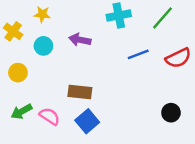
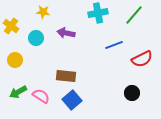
yellow star: (42, 14) -> (43, 12), moved
red semicircle: (178, 58) -> (142, 59), moved
black circle: (171, 113) -> (132, 93), moved

